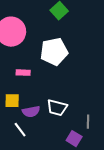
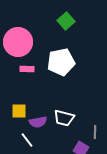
pink rectangle: (23, 73) -> (27, 69), moved

